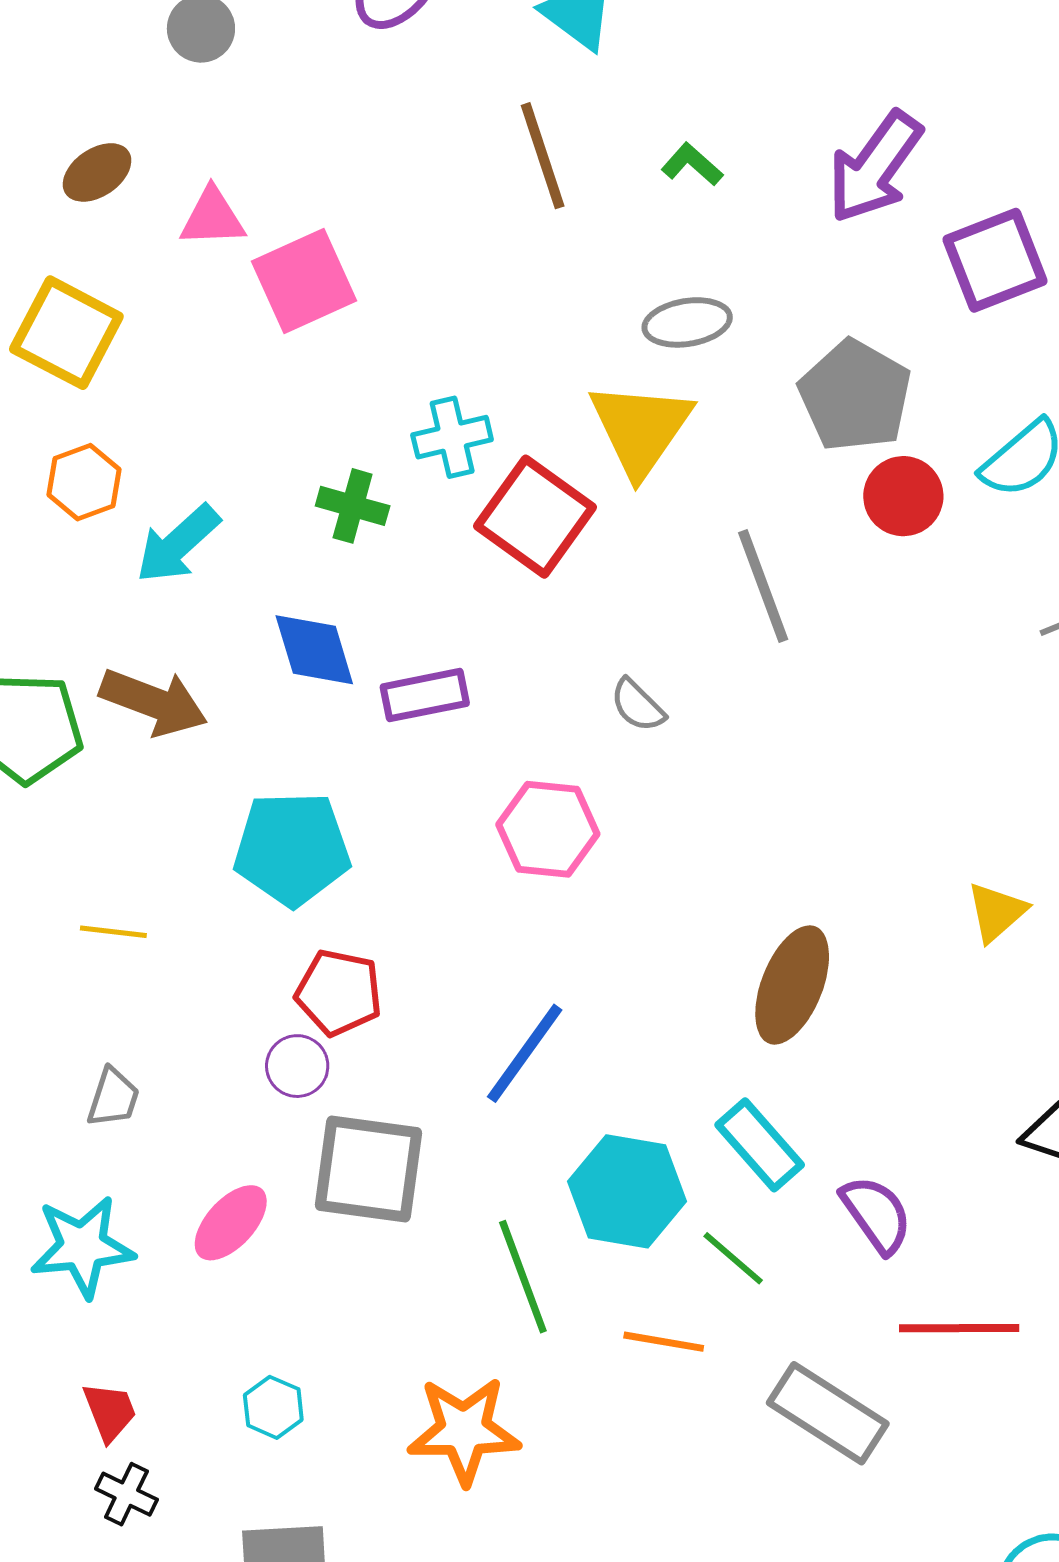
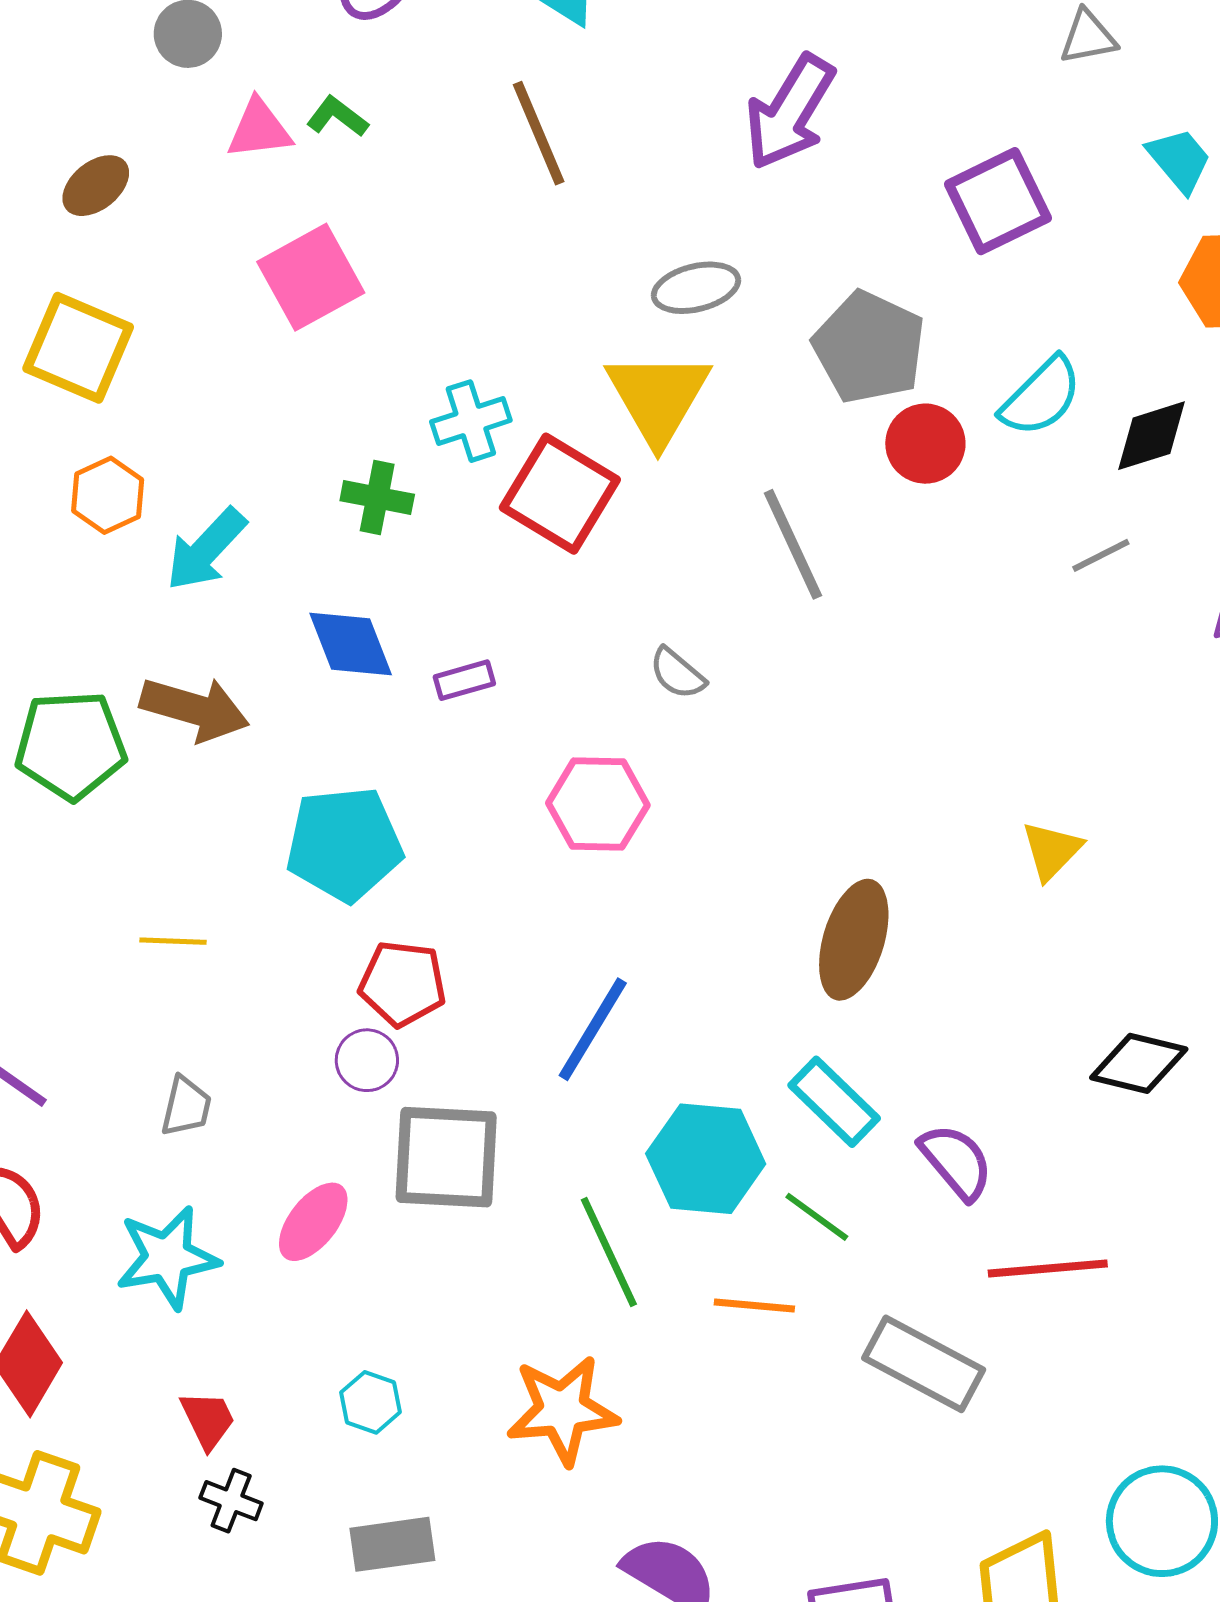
green L-shape: (692, 164) -> (337, 117), moved
purple arrow: (875, 167) -> (790, 112), moved
pink triangle: (213, 217) -> (259, 129), moved
purple rectangle: (425, 695) -> (464, 680), size x0.7

